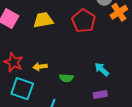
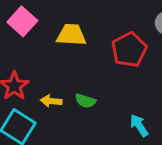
green semicircle: (66, 78) -> (85, 101), moved

